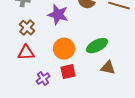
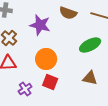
green ellipse: (97, 46) -> (90, 45), moved
red square: (68, 72) -> (50, 82), turned 35

